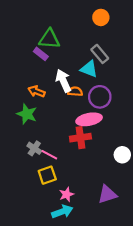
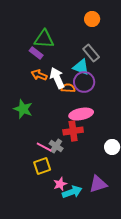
orange arrow: (36, 91) -> (39, 75), moved
purple circle: (100, 97) -> (84, 82), moved
gray cross: (34, 148) -> (56, 146), moved
cyan arrow: (62, 212) -> (72, 192), moved

